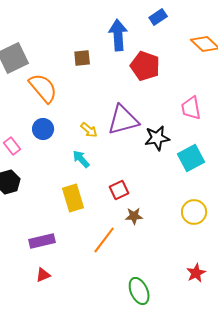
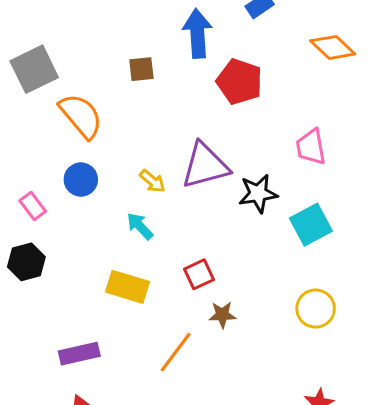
yellow rectangle: (73, 198) -> (127, 287), turned -56

